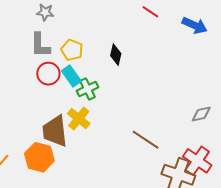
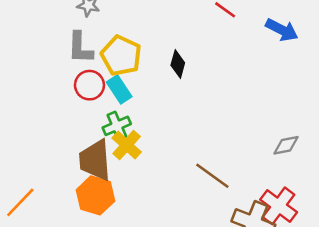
yellow pentagon: (72, 50) -> (121, 56), size x1.4
green cross: (88, 89) -> (117, 126), moved
orange hexagon: (39, 157) -> (95, 195), moved

